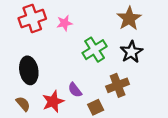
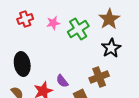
red cross: (32, 18) -> (25, 19), size x0.7
green cross: (95, 50) -> (78, 29), moved

